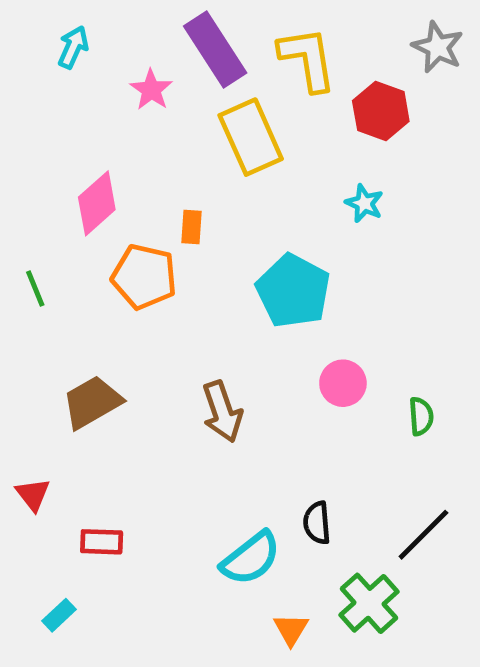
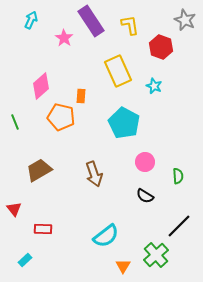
yellow L-shape: (307, 59) -> (130, 25), size x0.7
yellow rectangle: (251, 137) -> (118, 71), moved
black semicircle: (317, 523) -> (145, 196), moved, turned -54

